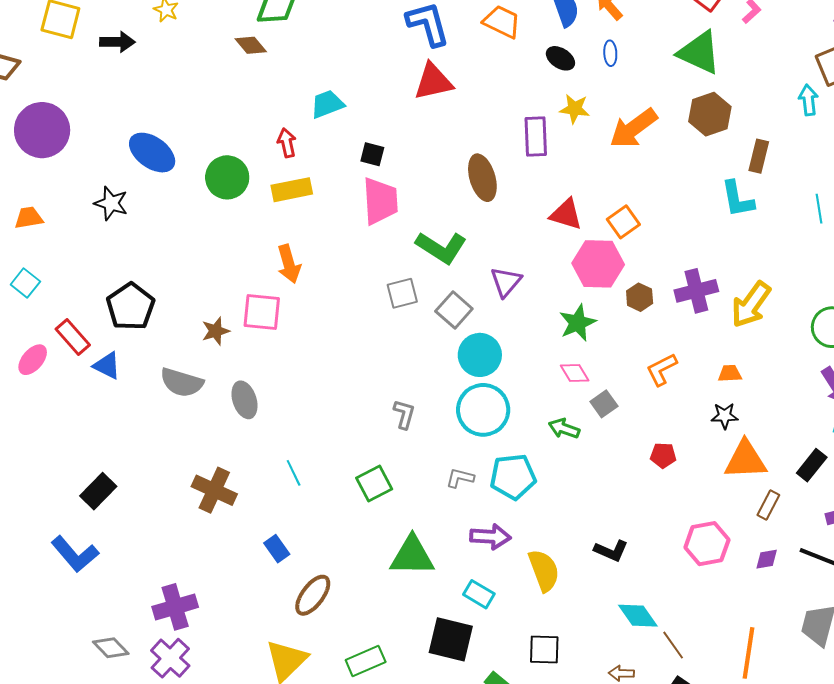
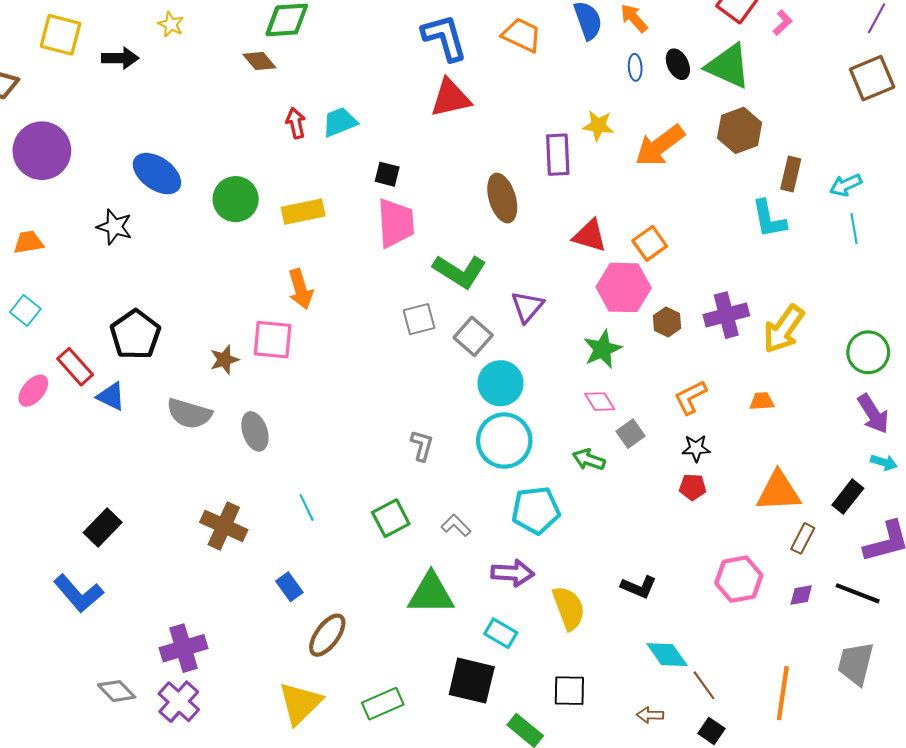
black ellipse: (560, 58) -> (678, 64), moved, turned 32
cyan arrow: (808, 100) -> (846, 185), moved, turned -108
red arrow: (287, 143) -> (296, 123), moved
black star: (725, 416) -> (696, 448), moved
gray L-shape: (460, 478) -> (456, 525), moved, turned 32

